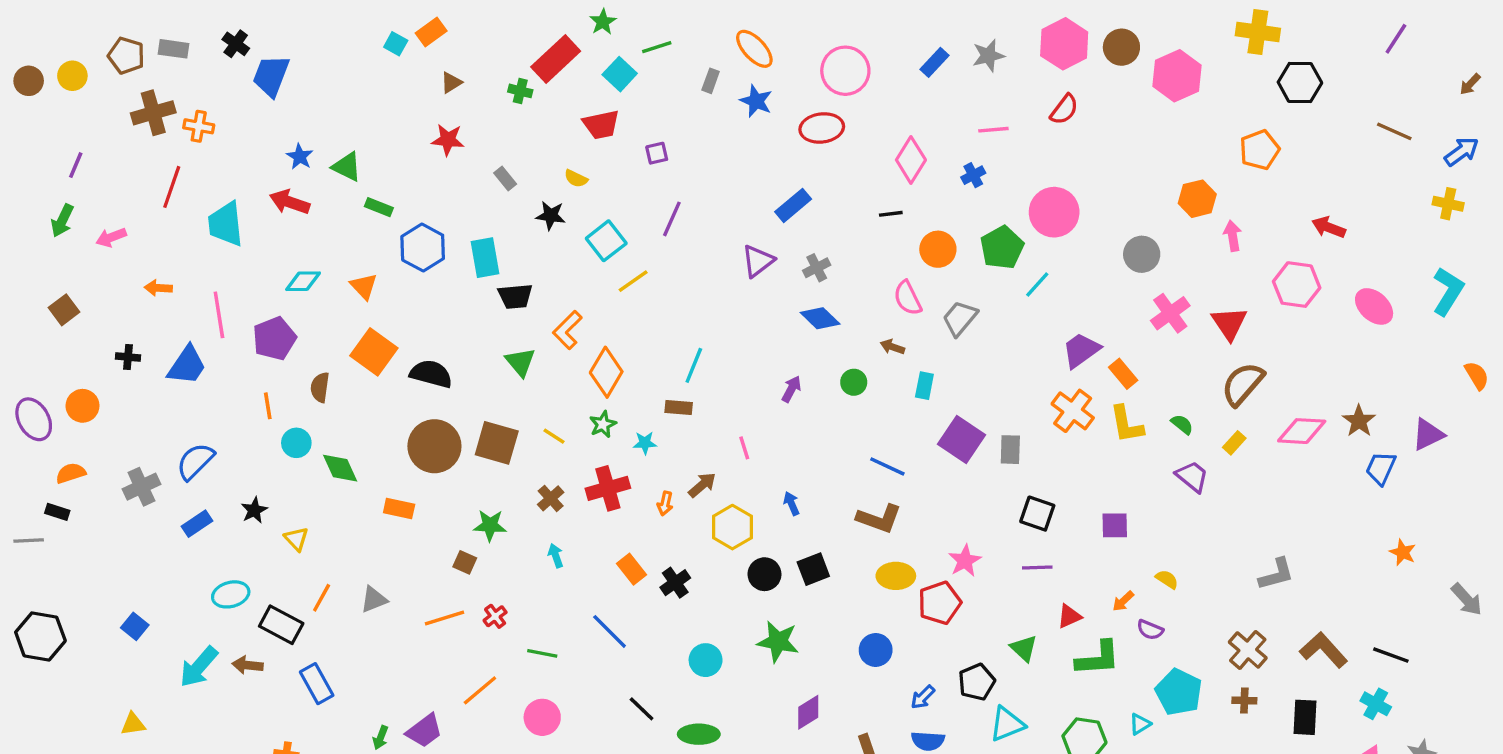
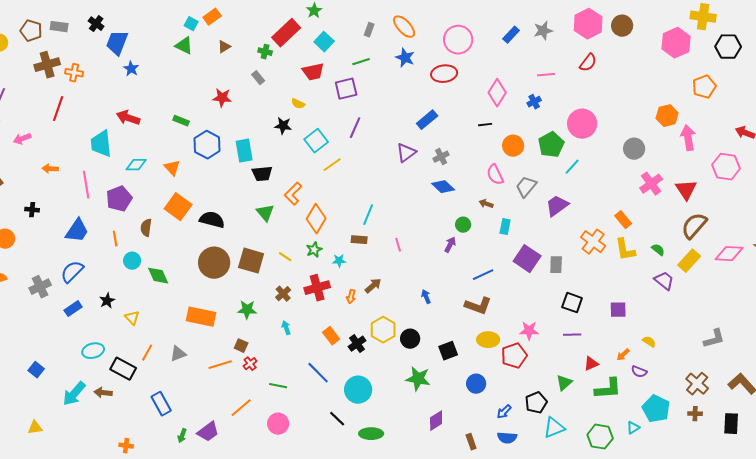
green line: (657, 47) -> (361, 62), moved
pink hexagon: (1177, 76) -> (676, 43), moved
gray rectangle: (711, 81) -> (369, 30), moved
red star: (448, 140) -> (222, 98), moved
purple square: (657, 153) -> (346, 89), size x1.6
blue star: (300, 157) -> (131, 69), moved
green triangle: (347, 167) -> (184, 46), moved
gray rectangle: (505, 178) -> (258, 78), moved
cyan trapezoid: (226, 224) -> (101, 144), moved
pink arrow: (1233, 236) -> (688, 138), size x1.4
purple trapezoid: (1081, 350) -> (557, 206), moved
blue trapezoid: (187, 365) -> (77, 231), moved
purple arrow: (791, 389) -> (450, 245), moved
yellow rectangle: (1234, 443) -> (689, 261), size x1.6
pink line: (744, 448) -> (398, 245), moved
blue line: (887, 466) -> (483, 275), turned -50
orange rectangle: (399, 509) -> (201, 317), moved, size x1.6
yellow hexagon: (732, 527) -> (383, 330), moved
pink star: (965, 561) -> (529, 331), turned 30
brown square: (465, 562) -> (241, 346), moved
black square: (813, 569) -> (448, 351), moved
green triangle: (1024, 648) -> (564, 383), turned 36
cyan circle: (706, 660) -> (358, 390), moved, size x1.4
blue rectangle: (317, 684) -> (161, 404), moved

